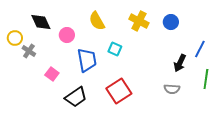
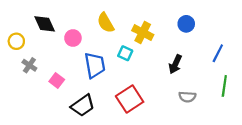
yellow cross: (139, 21) -> (143, 33), moved
gray cross: (29, 51) -> (29, 65), moved
black arrow: (180, 63) -> (175, 64), moved

